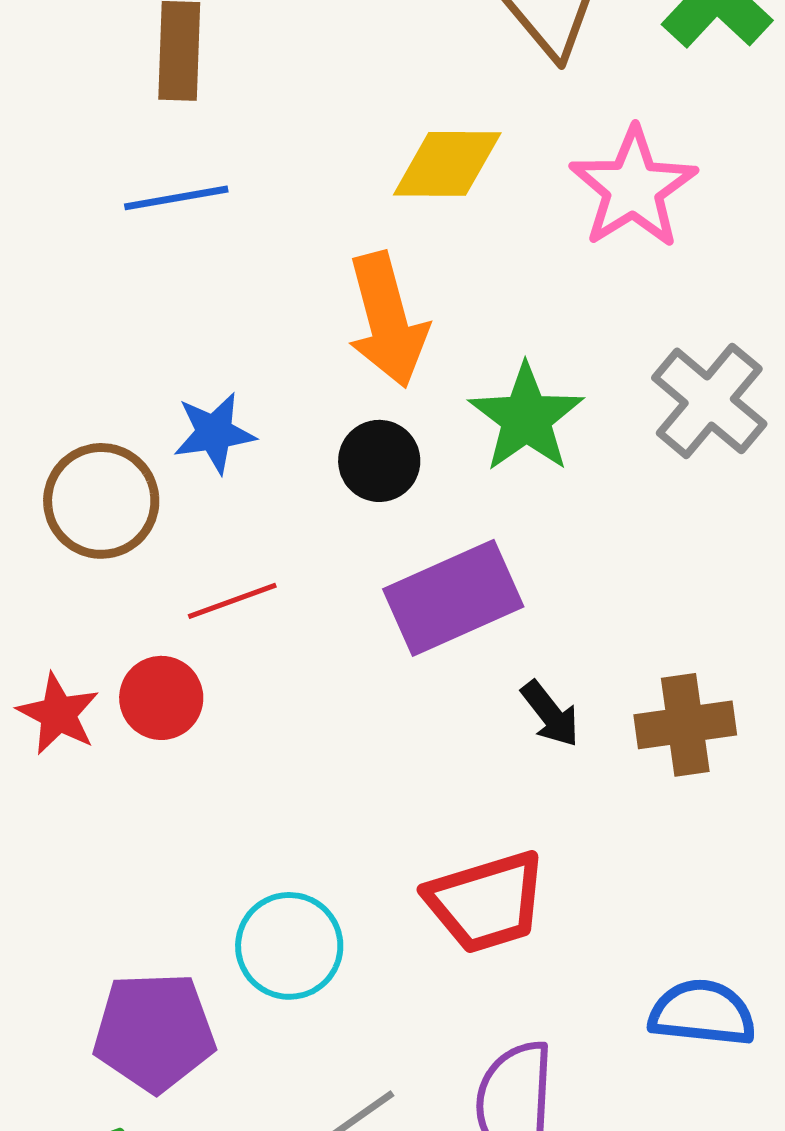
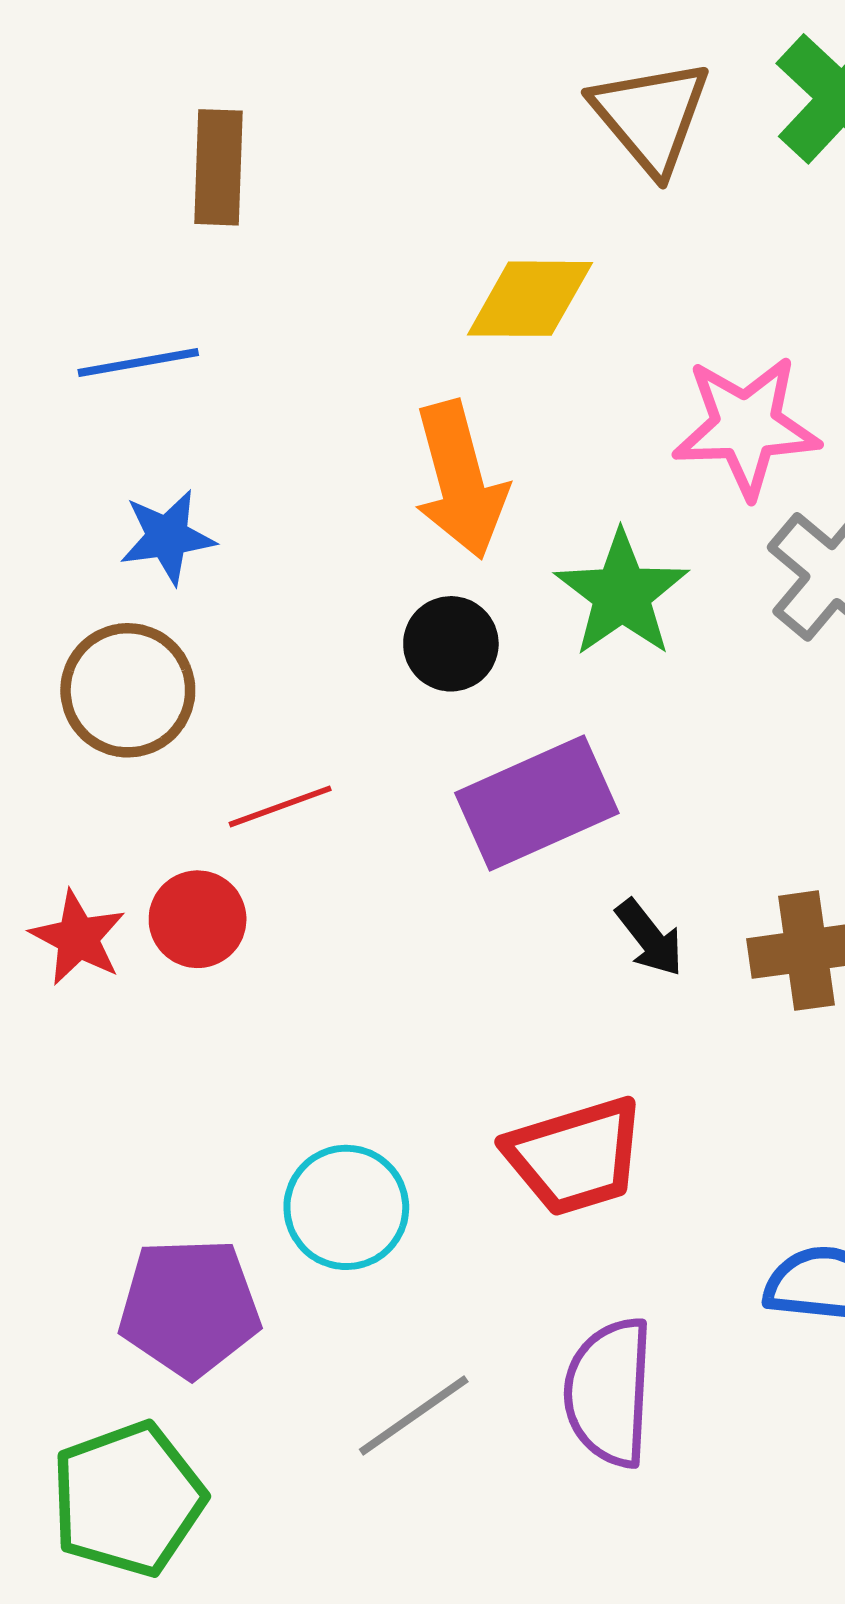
pink star: (633, 188) -> (746, 426), moved, turned 30
blue line: (176, 198) -> (138, 363), moved
blue star: (214, 433) -> (167, 537), moved

